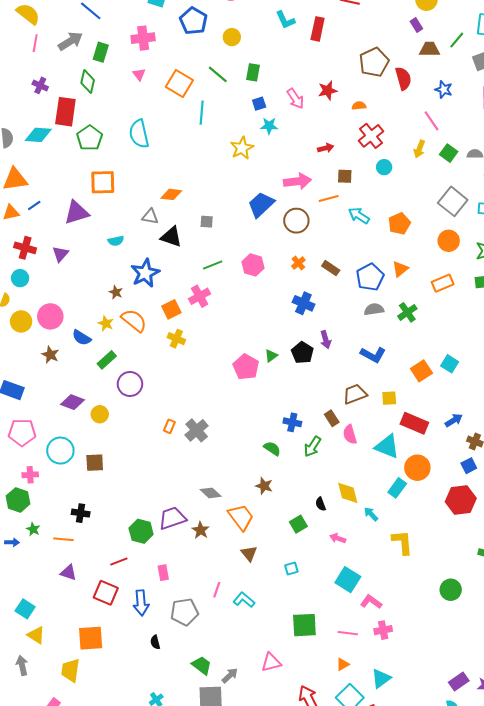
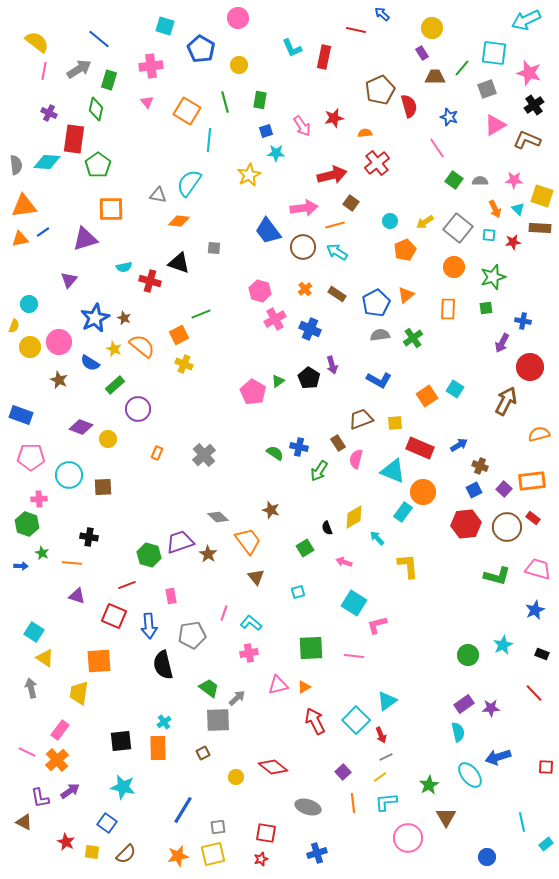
green line: (218, 74) -> (225, 102), turned 35
cyan semicircle: (139, 134) -> (189, 183), moved, turned 48
red arrow: (326, 148) -> (332, 175), size x1.8
yellow arrow: (419, 149) -> (425, 222), moved, turned 36
cyan circle: (384, 167) -> (390, 221), moved
brown square: (345, 176) -> (351, 203), turned 35
blue trapezoid: (261, 204) -> (268, 231), turned -84
cyan arrow: (359, 216) -> (337, 252), moved
gray triangle: (150, 217) -> (158, 195), moved
red cross: (25, 248) -> (150, 281), moved
green line: (213, 265) -> (201, 314), moved
blue star: (145, 273) -> (95, 318), moved
orange rectangle: (443, 283) -> (448, 309), turned -65
pink cross: (200, 296) -> (275, 319), moved
orange rectangle: (169, 426) -> (157, 453), moved
pink semicircle: (350, 434) -> (356, 459), turned 30
green semicircle: (272, 449) -> (275, 453), moved
yellow diamond: (348, 493) -> (354, 517), turned 75
green circle: (451, 590) -> (468, 655), moved
pink L-shape: (371, 602) -> (377, 625), turned -50
pink cross: (383, 630) -> (249, 653), moved
black semicircle: (155, 642) -> (163, 665), size x2.0
orange triangle: (343, 664) -> (304, 687), moved

